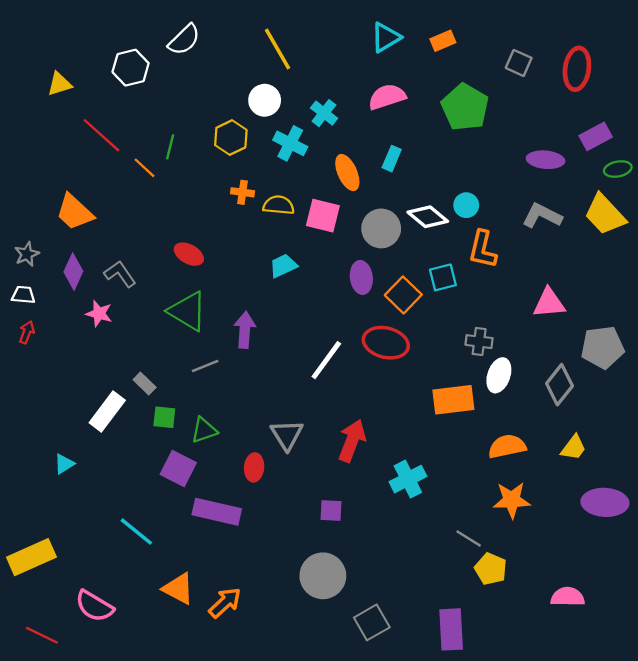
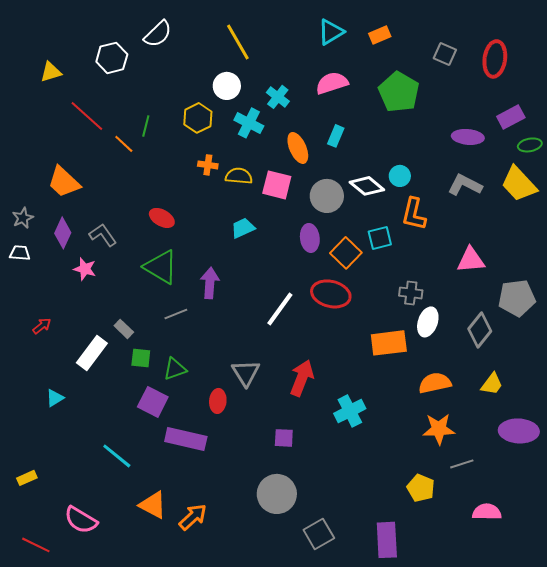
red arrow: (27, 332) -> (42, 326), moved, turned 30
gray line: (469, 539) -> (462, 464), moved, turned -50
yellow rectangle: (31, 557) -> (27, 478), size x0.5

